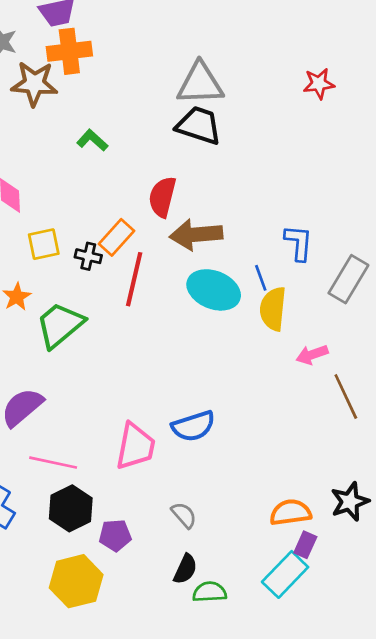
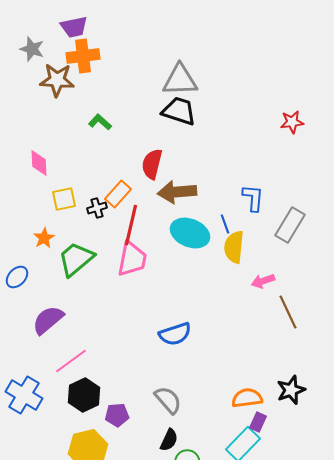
red star: (319, 84) -> (292, 122), moved
black cross: (88, 256) -> (97, 208), turned -30
pink trapezoid: (135, 446) -> (132, 259), moved
pink line: (53, 463) -> (71, 361), turned -48
gray semicircle: (184, 515) -> (168, 400), size x1.4

